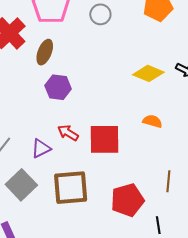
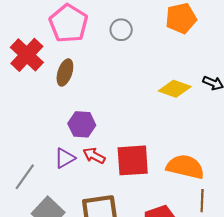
purple hexagon: (58, 87) -> (82, 124), moved
orange semicircle: (152, 121) -> (185, 167), moved, size x1.8
purple triangle: (41, 149) -> (65, 158), moved

